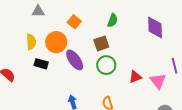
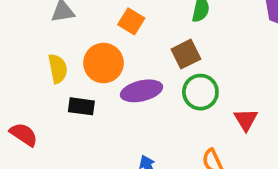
purple ellipse: (75, 60) -> (141, 91), turned -60
red triangle: (135, 77) -> (246, 120), moved, turned -32

